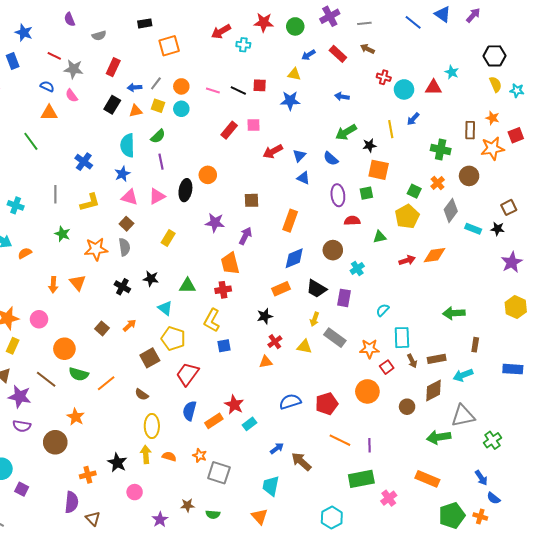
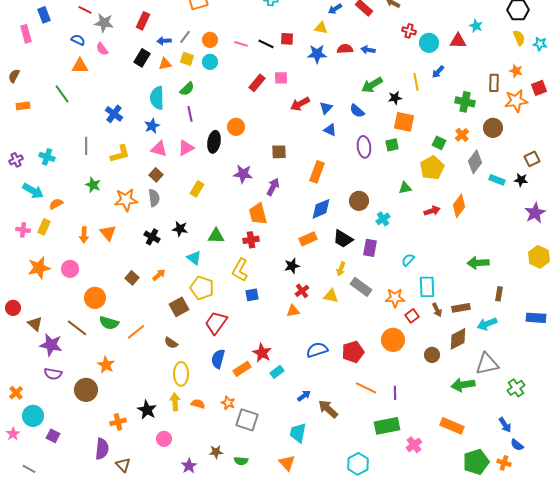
red semicircle: (352, 221) -> (345, 49), moved
orange diamond: (435, 255) -> (459, 206), turned -45
yellow rectangle: (13, 346) -> (44, 227), moved

